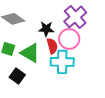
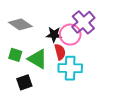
pink circle: (69, 39) -> (70, 35), moved
black square: (17, 76) -> (24, 82), turned 35

